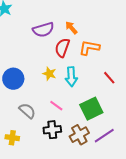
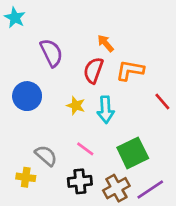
purple semicircle: (43, 30) -> (51, 53), moved, turned -100
red line: (109, 78) -> (162, 102), moved
blue circle: (13, 79) -> (27, 96), moved
yellow cross: (12, 138) -> (26, 177), moved

